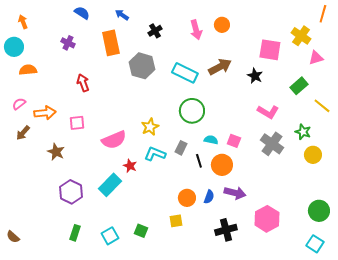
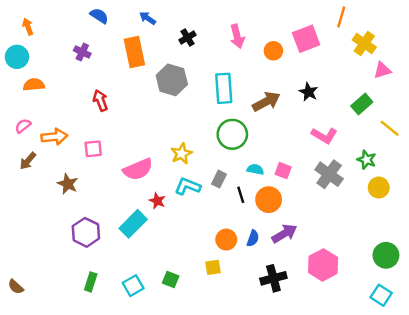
orange line: (323, 14) -> (341, 17), moved
orange circle: (222, 25) -> (273, 51), moved
pink square: (270, 50) -> (306, 39), moved, turned -30
brown arrow: (220, 67) -> (266, 102), moved
cyan rectangle: (185, 73) -> (224, 88), turned 60
purple arrow: (235, 193) -> (284, 234), turned -45

